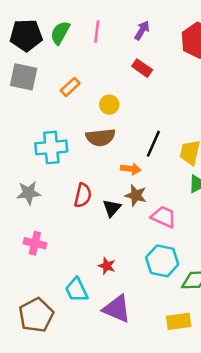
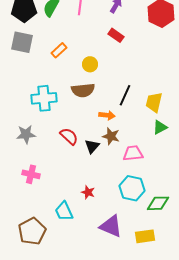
red semicircle: (83, 195) -> (69, 136), turned -60
pink trapezoid: (163, 217) -> (133, 153), turned -30
purple triangle: (117, 309) -> (111, 226), moved

